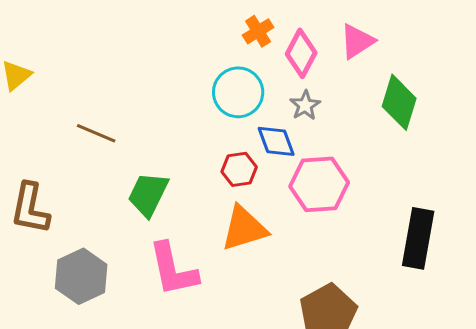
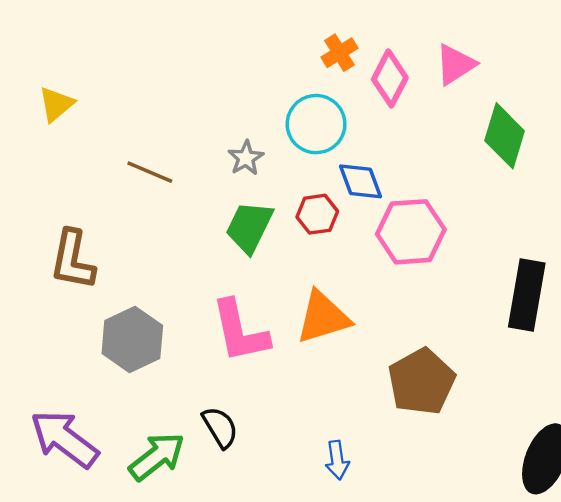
gray star: (305, 105) -> (246, 158), moved
green trapezoid: (148, 194) -> (249, 227), moved
orange triangle: (244, 228) -> (323, 317), moved

